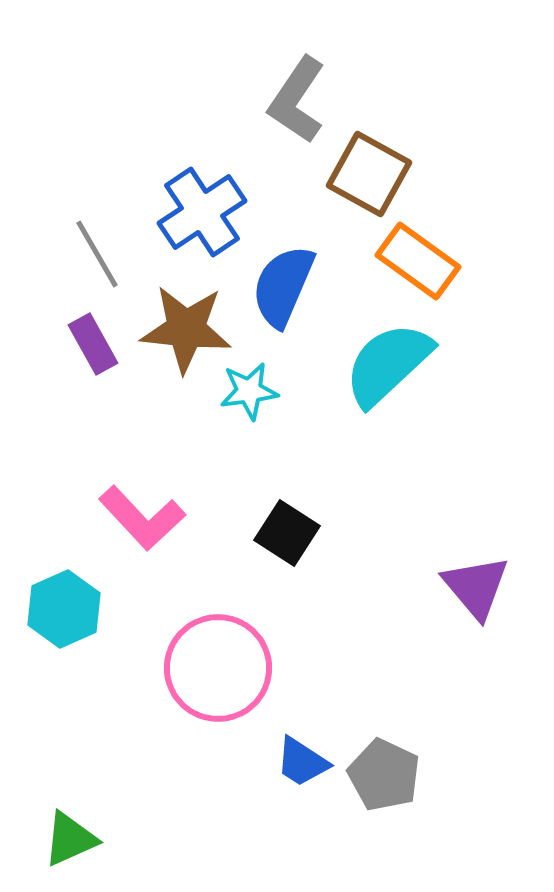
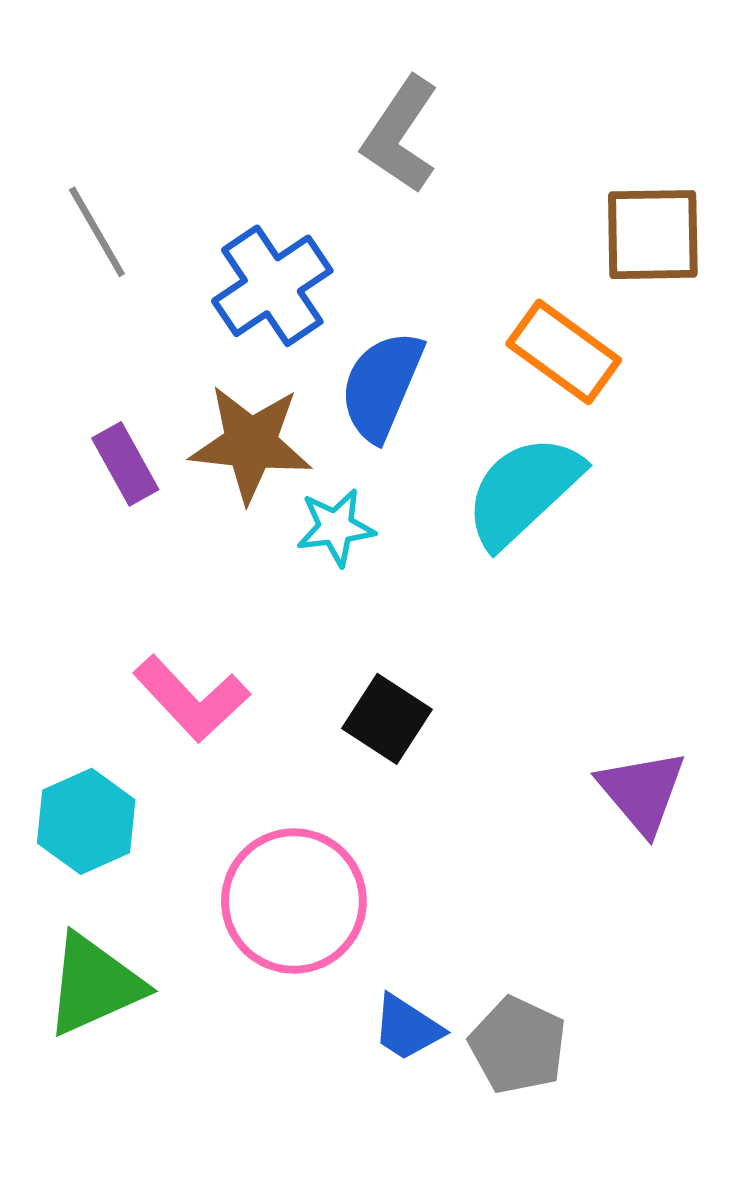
brown square: (369, 174) -> (653, 235), moved, turned -30
gray line: (97, 254) -> (97, 232), moved
green triangle: (70, 839) -> (94, 985), moved, size x1.4

